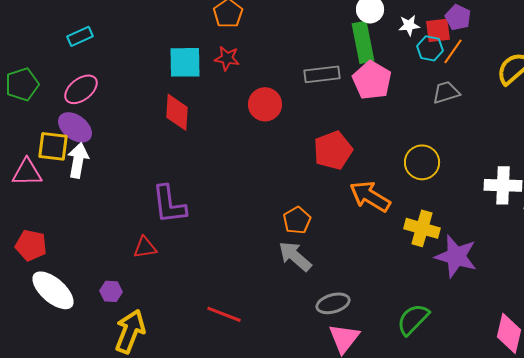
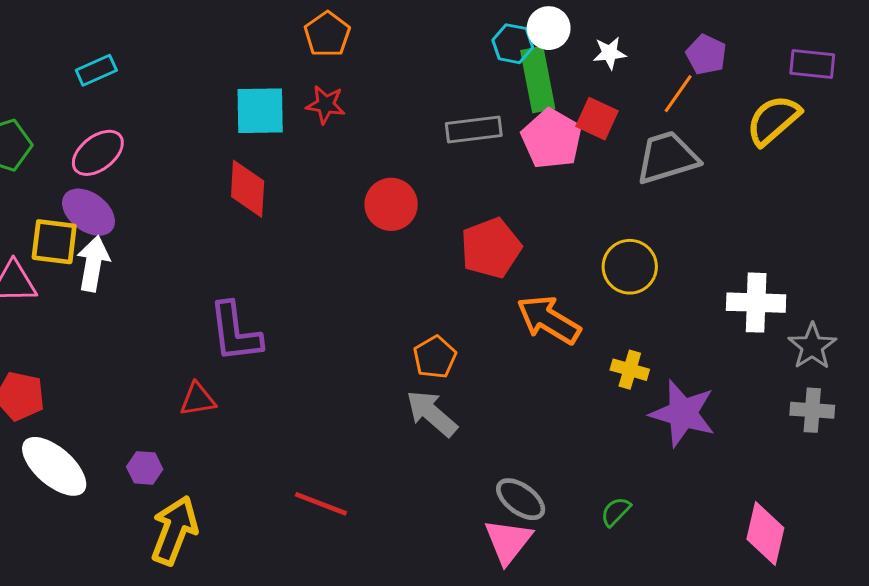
purple pentagon: (458, 17) -> (706, 55), moved
red square: (438, 30) -> (597, 119), moved, turned 32
cyan hexagon: (430, 48) -> (513, 44), moved
gray trapezoid: (446, 92) -> (667, 158), size x1.5
red circle: (265, 104) -> (391, 204), moved
yellow cross: (422, 228) -> (630, 370), size x0.7
gray ellipse: (333, 303) -> (521, 499), moved, turned 52
green semicircle: (413, 319) -> (616, 512), size x0.6

